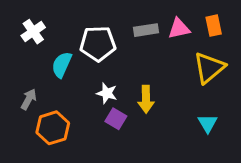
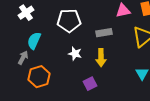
gray rectangle: (146, 30) -> (104, 33), moved
cyan semicircle: (62, 65) -> (34, 41), moved
purple square: (116, 119) -> (90, 84), moved, turned 32

